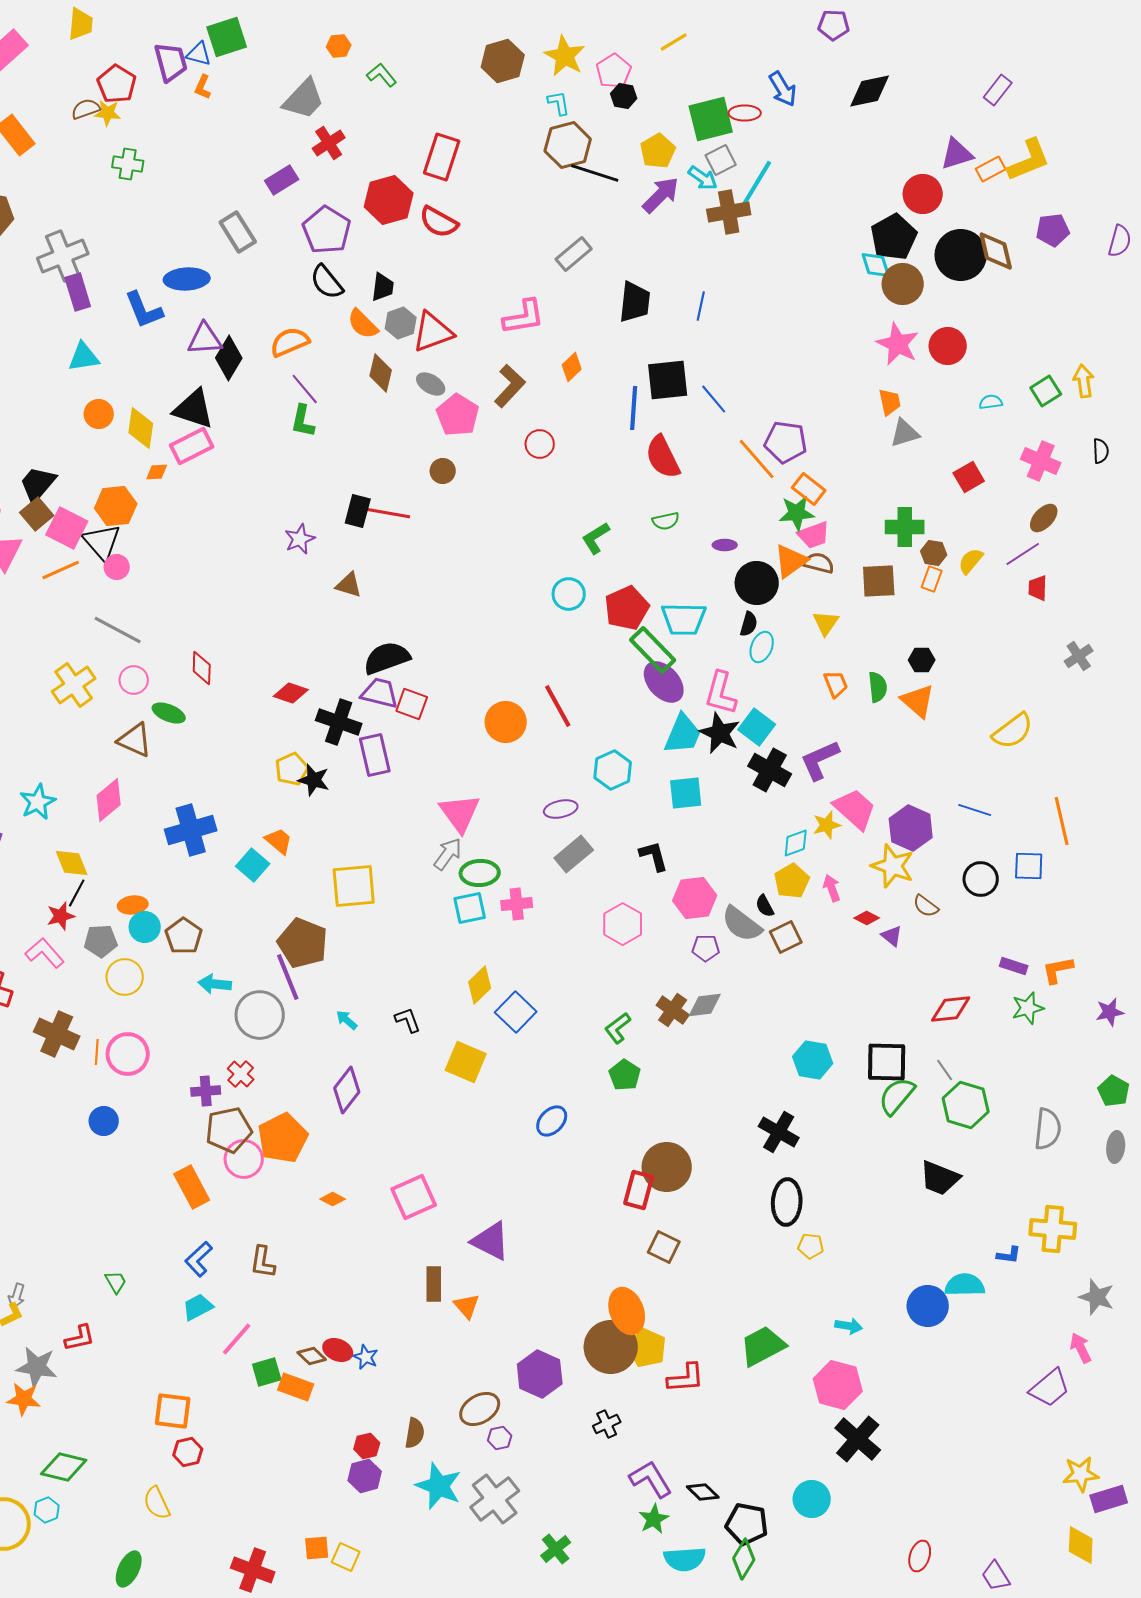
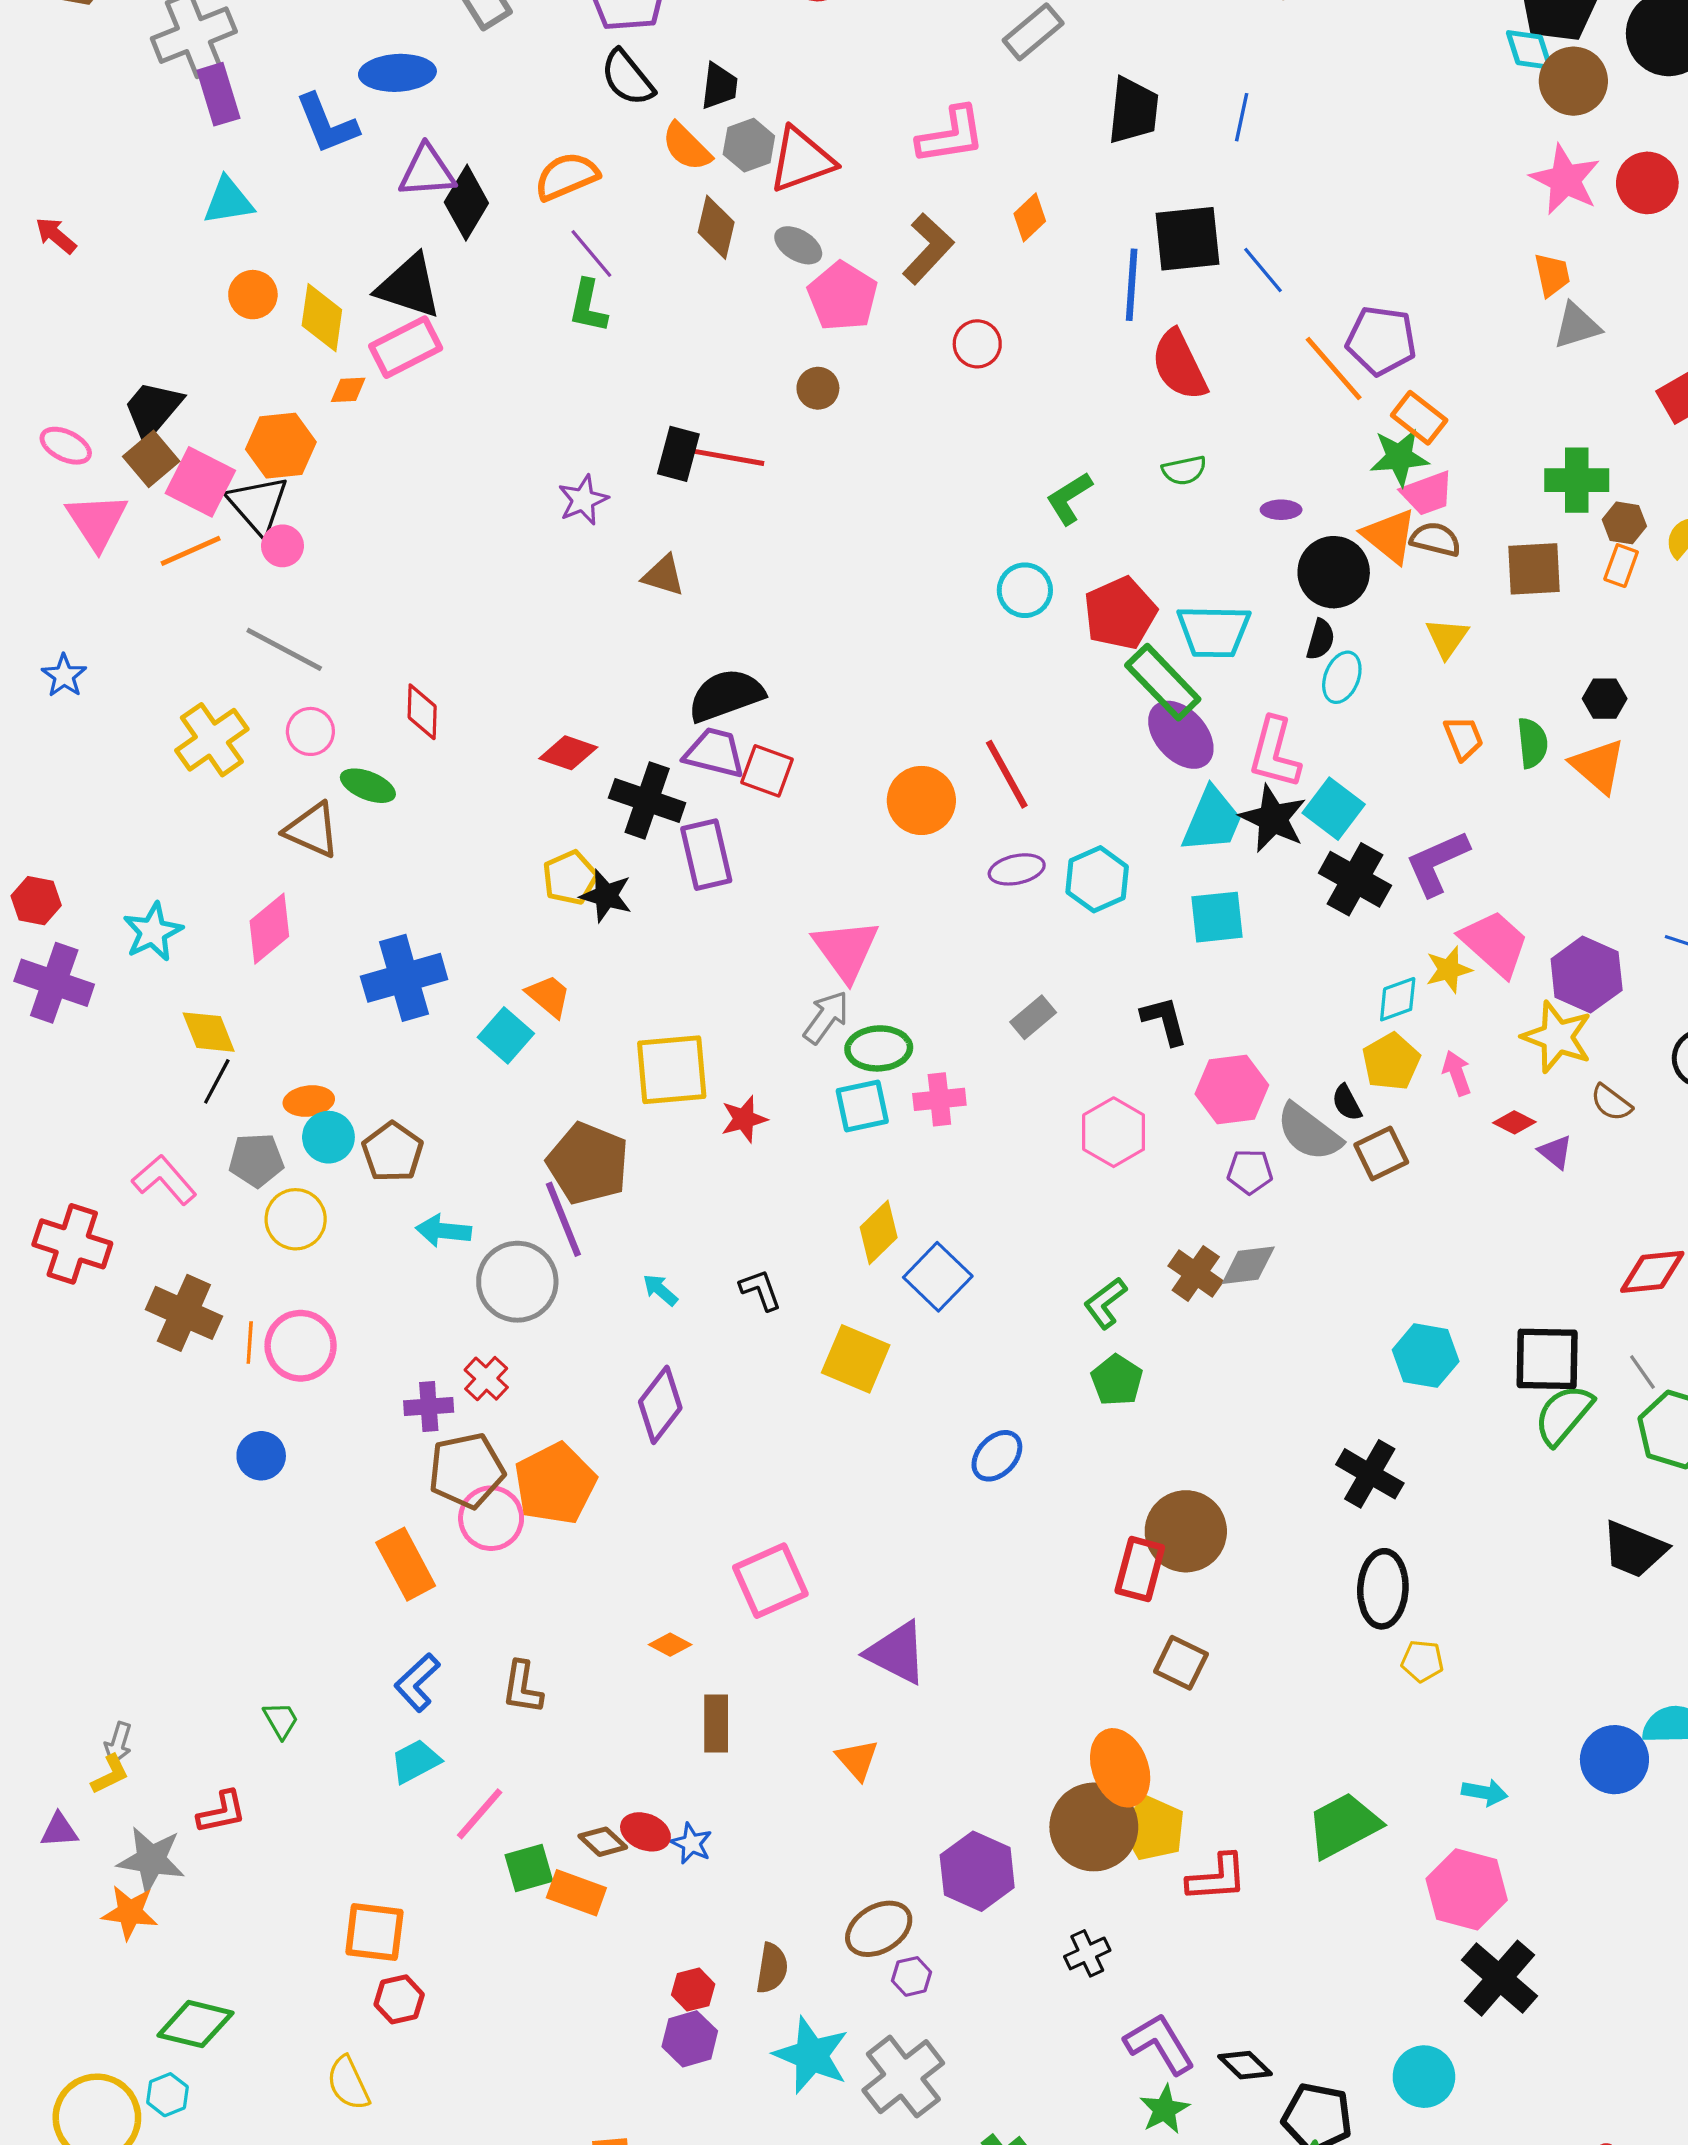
orange triangle: (791, 561) -> (1389, 536), turned -45
purple ellipse: (561, 809) -> (1017, 869), moved
gray rectangle: (574, 854) -> (1033, 1017), size x0.7
red star: (61, 916) -> (744, 1119), moved
orange diamond: (333, 1199) -> (670, 1645), moved
brown rectangle: (434, 1284) -> (716, 1723), moved

